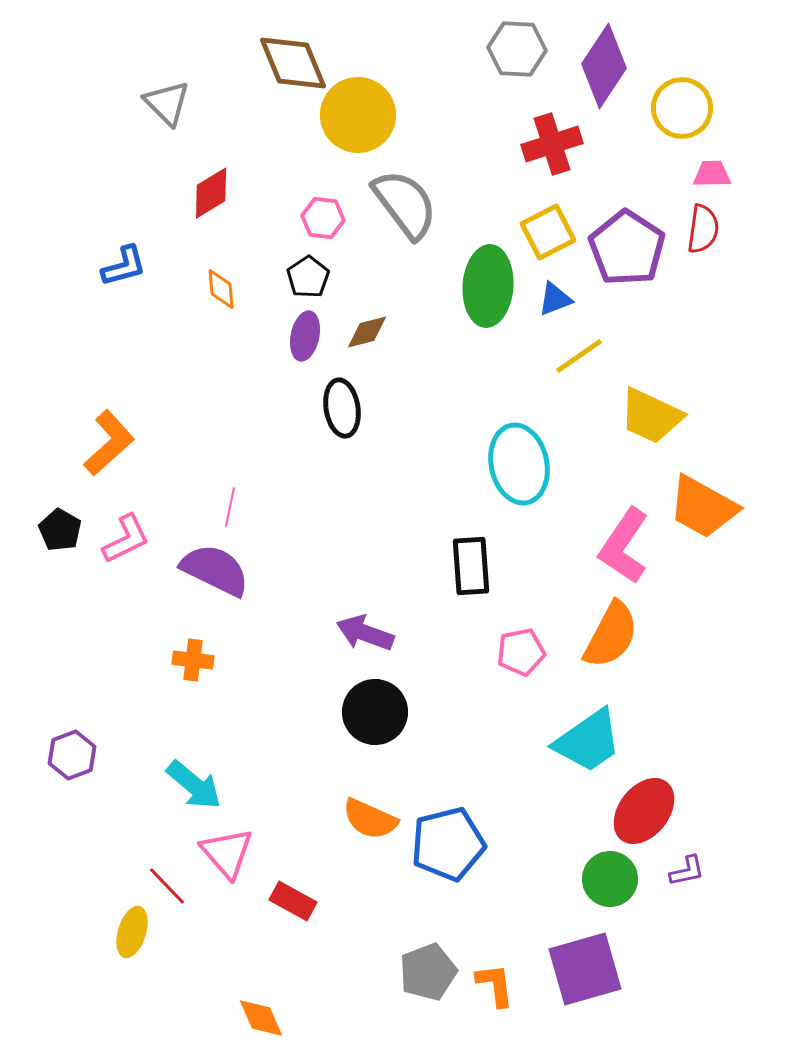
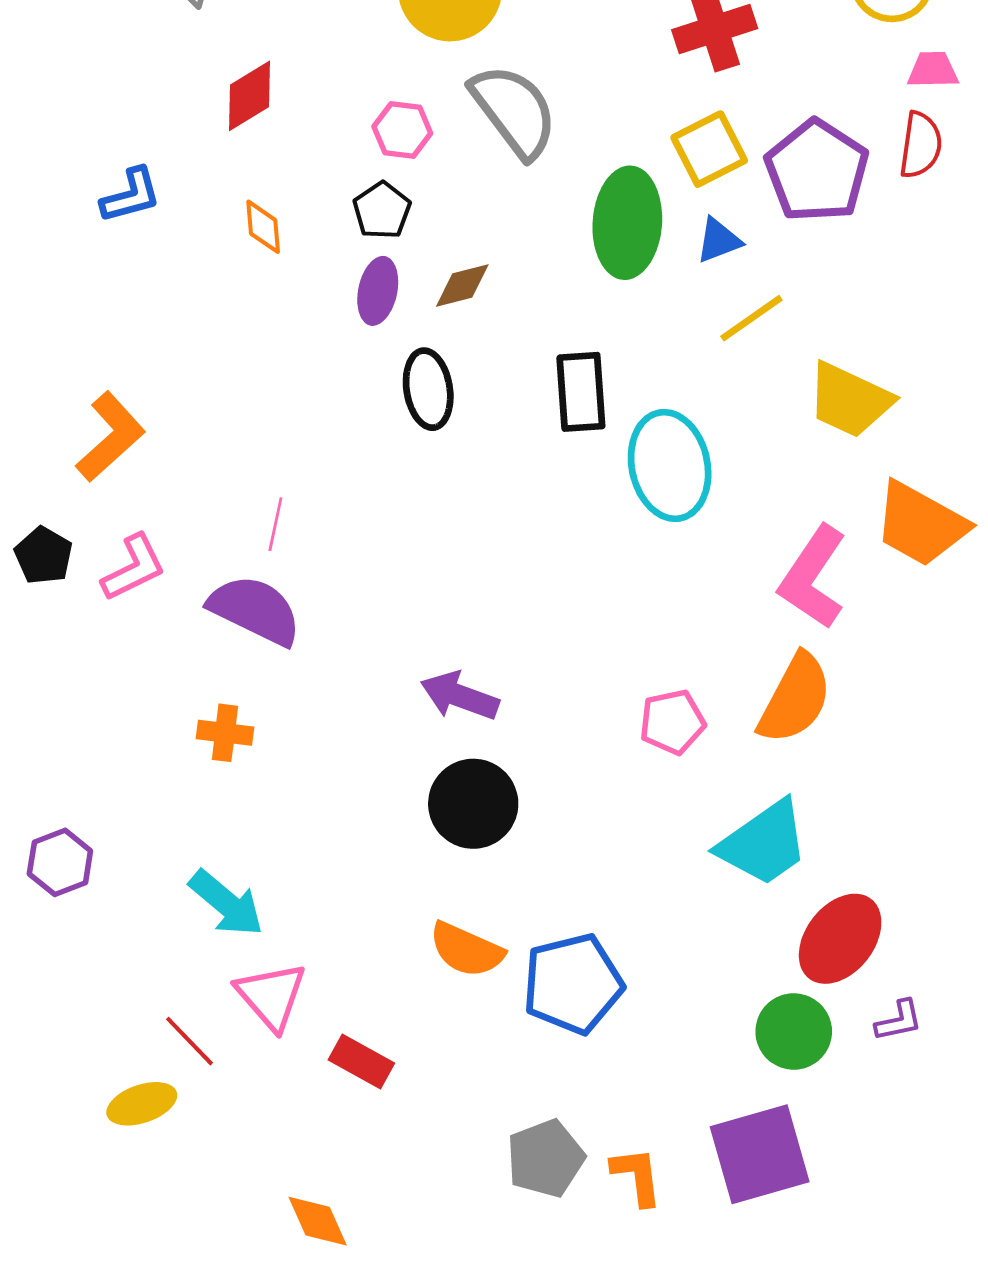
black rectangle: (471, 566) -> (581, 392), moved
yellow ellipse: (132, 932) -> (142, 1104), turned 54

